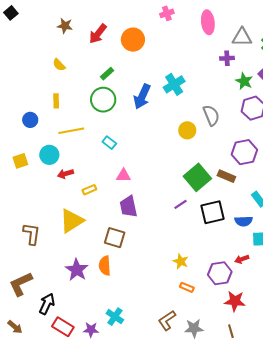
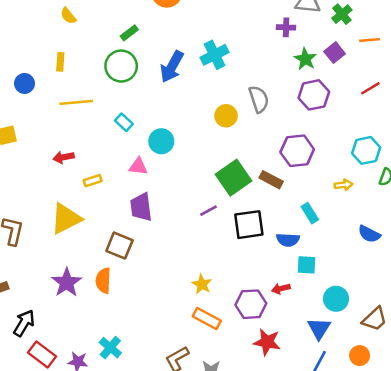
cyan circle: (49, 155) -> (161, 141), moved
orange rectangle: (187, 287) -> (207, 318), size x1.5

